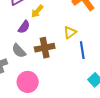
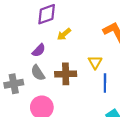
purple semicircle: (24, 27) -> (39, 50), moved
yellow triangle: (70, 32) -> (95, 62), turned -32

